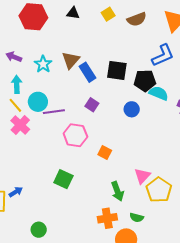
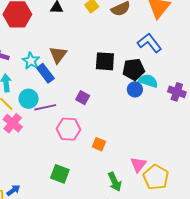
blue L-shape: (163, 55) -> (150, 43), turned -100
blue rectangle: (88, 72) -> (45, 73), moved
blue circle: (132, 109) -> (135, 89), moved

